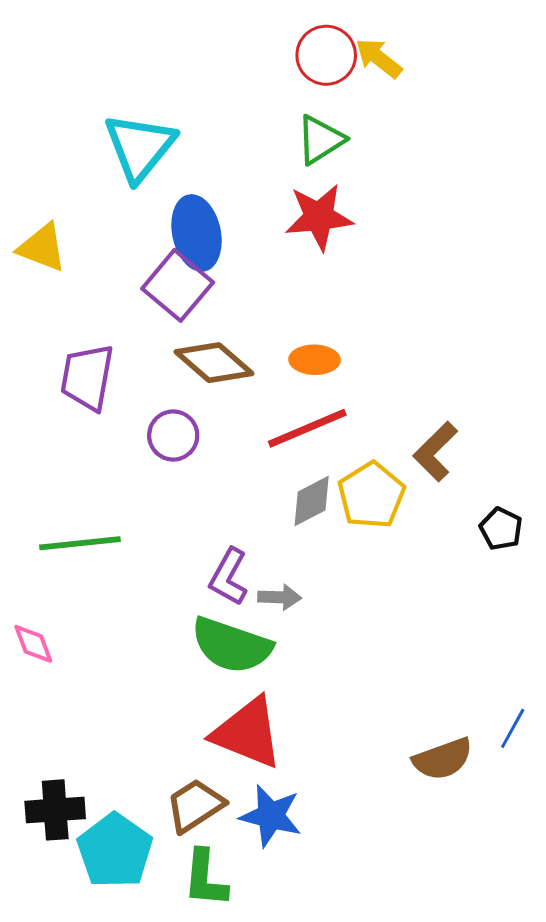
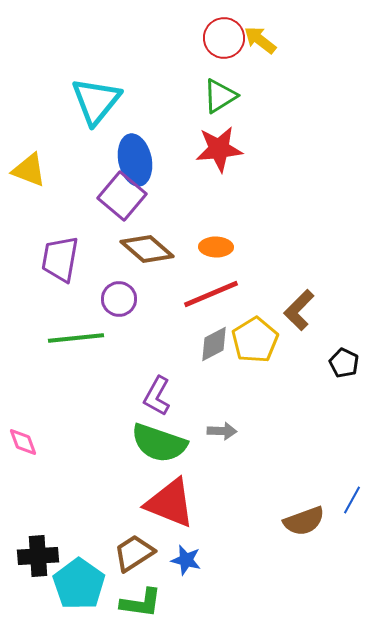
green line: (80, 543) -> (76, 338), moved
gray arrow: (280, 597) -> (222, 431), moved
blue star: (271, 816) -> (186, 560), size x0.7
green L-shape: (205, 878) -> (141, 603), turned -87

